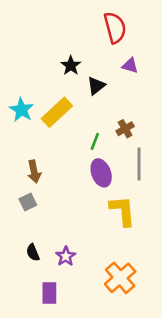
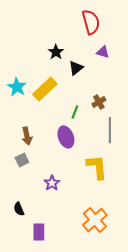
purple ellipse: (101, 173) -> (66, 137), moved
black semicircle: (33, 253) -> (19, 209), moved
purple star: (66, 256) -> (52, 183), moved

